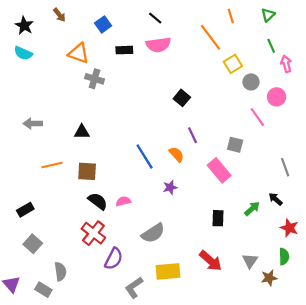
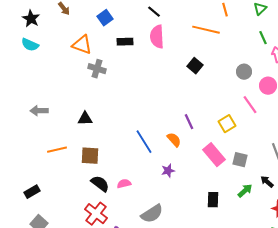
orange line: (211, 37) -> (206, 30), turned -40
pink semicircle: (158, 45) -> (157, 37), turned 95
yellow square: (233, 64) -> (227, 124), moved
black square: (182, 98) -> (195, 66), moved
gray square: (235, 145) -> (240, 160), moved

